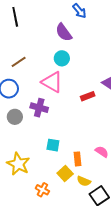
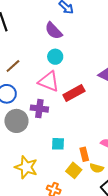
red rectangle: (88, 96) -> (74, 93), moved, size x1.5
gray circle: (15, 117) -> (16, 121), size x1.5
yellow semicircle: (84, 181) -> (97, 168), moved

